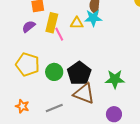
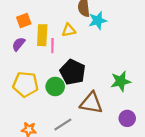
cyan star: (93, 18) -> (98, 21), moved
pink line: (59, 34) -> (52, 46), turned 40
black pentagon: (79, 73) -> (73, 72), moved

